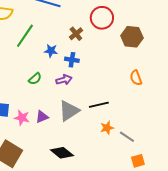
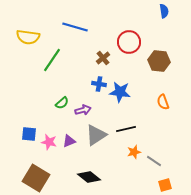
blue star: (51, 51) -> (120, 92), moved, size x1.5
purple arrow: (64, 80) -> (83, 110), moved

